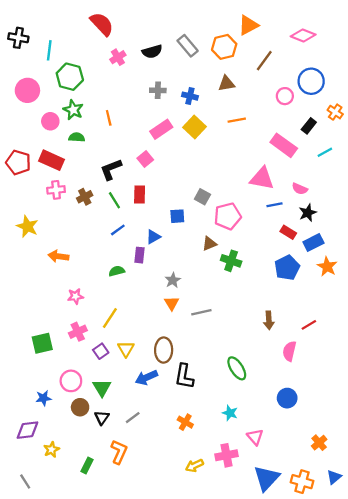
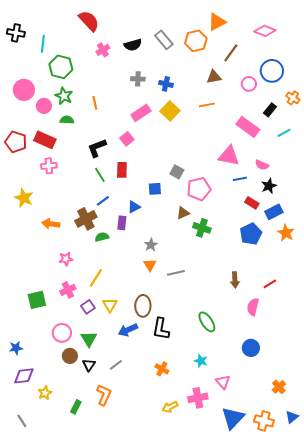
brown triangle: (226, 84) -> (214, 77), moved
pink circle: (27, 90) -> (24, 90), moved
brown cross: (85, 197) -> (86, 219), moved, size x1.5
blue star: (43, 398) -> (16, 348), moved

